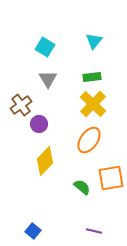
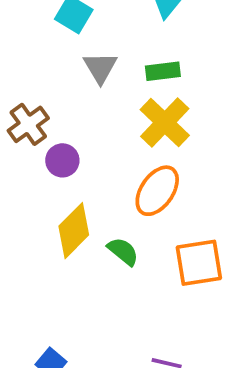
gray triangle: (48, 79) -> (100, 68), moved
green semicircle: (82, 187) -> (123, 251), moved

